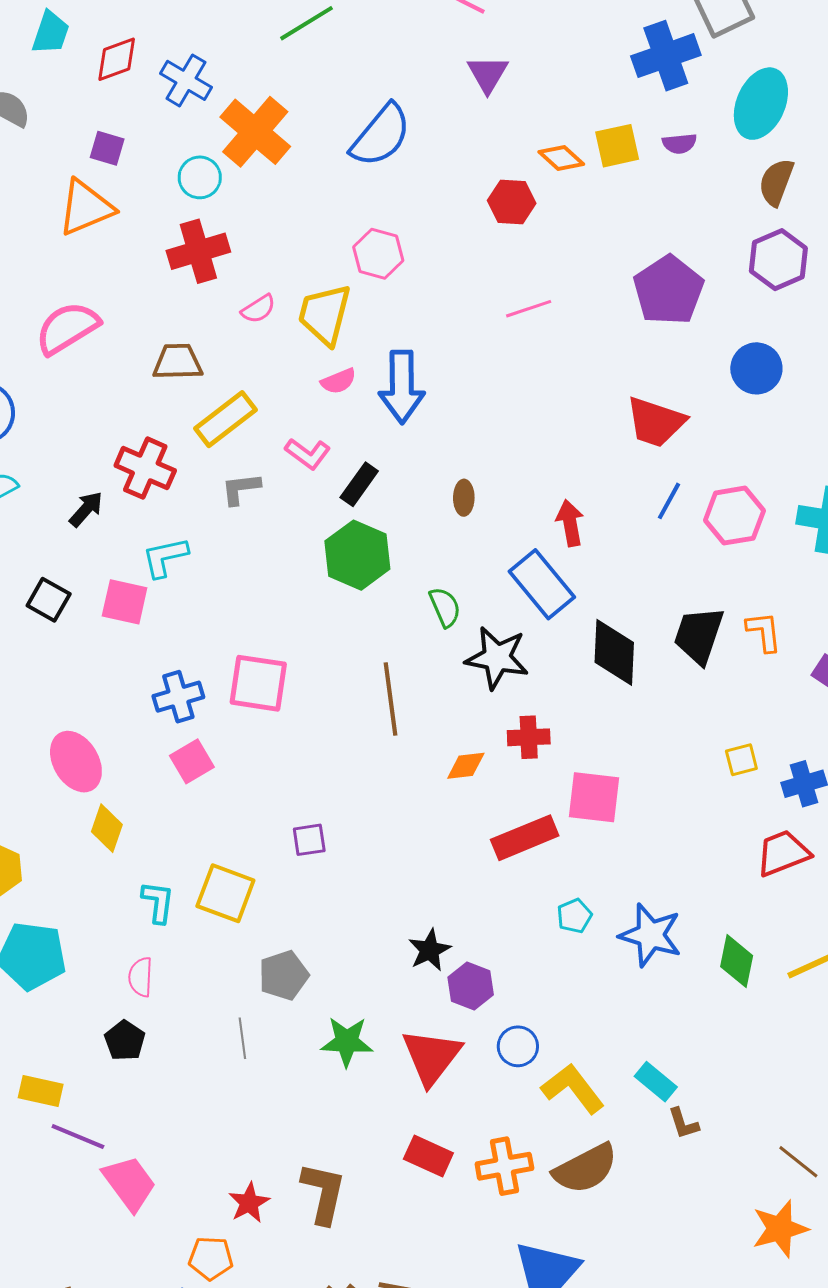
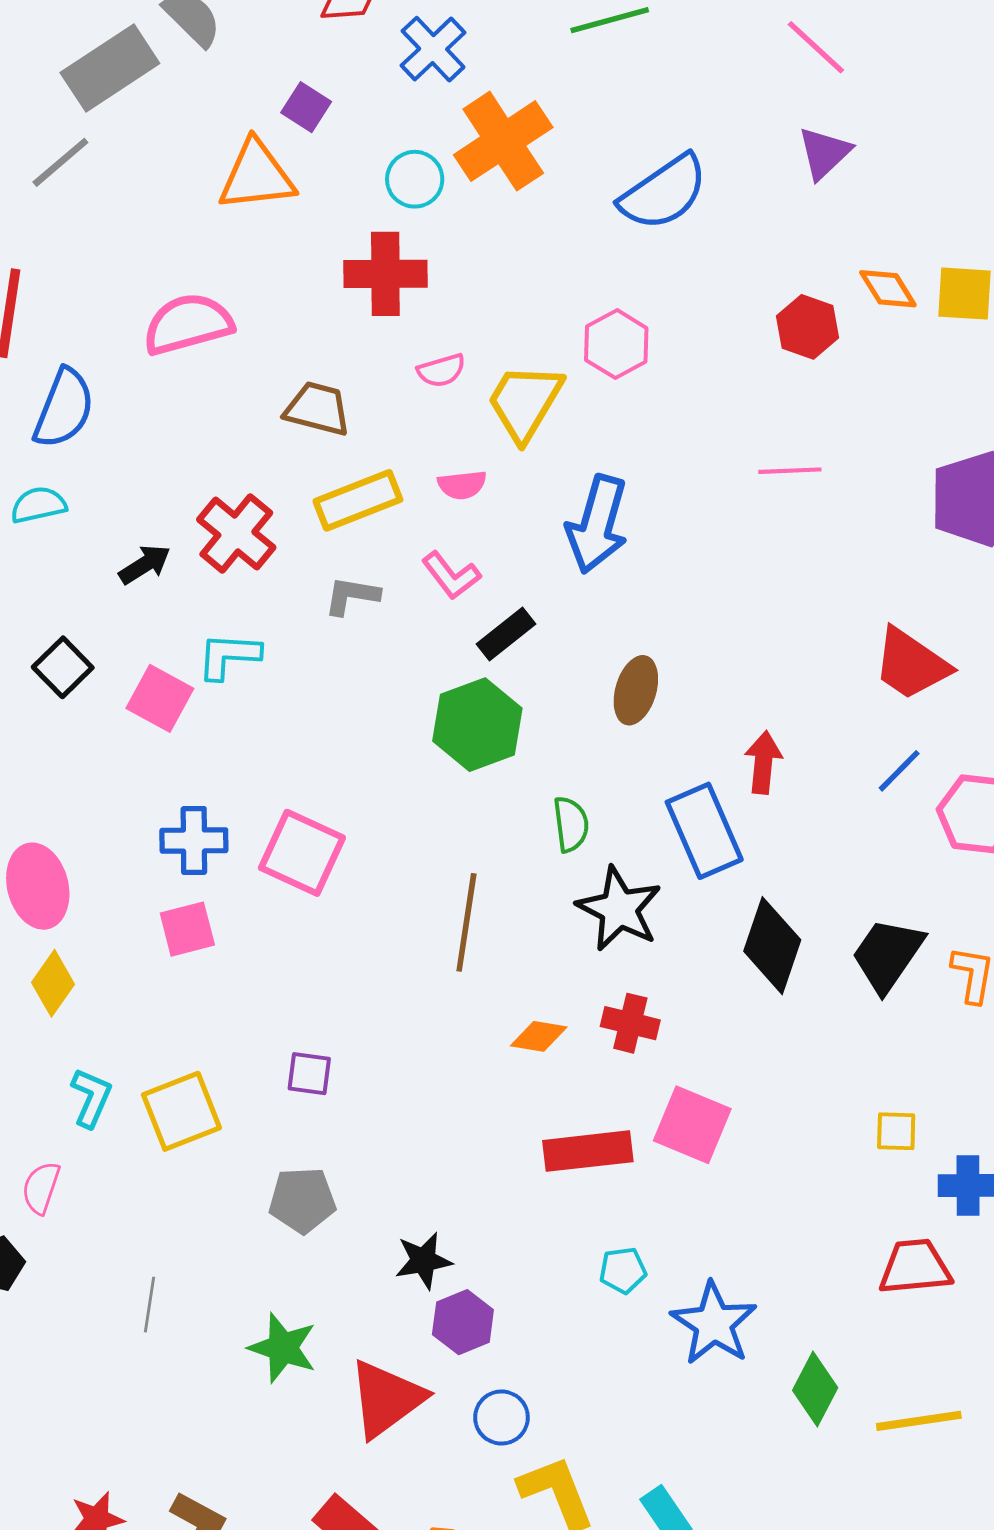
pink semicircle: (339, 381) -> (462, 485), moved
brown ellipse: (464, 498) -> (636, 690), size x1.4
yellow square: (225, 893) -> (181, 1111), turned 32
gray pentagon: (284, 975) -> (302, 1200), moved

